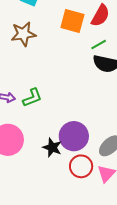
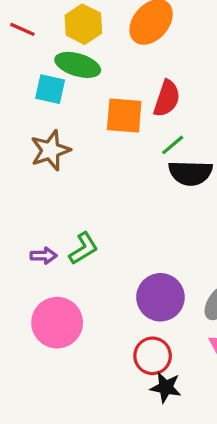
black star: (52, 148) -> (166, 387), moved
red circle: (81, 166) -> (153, 356), moved

